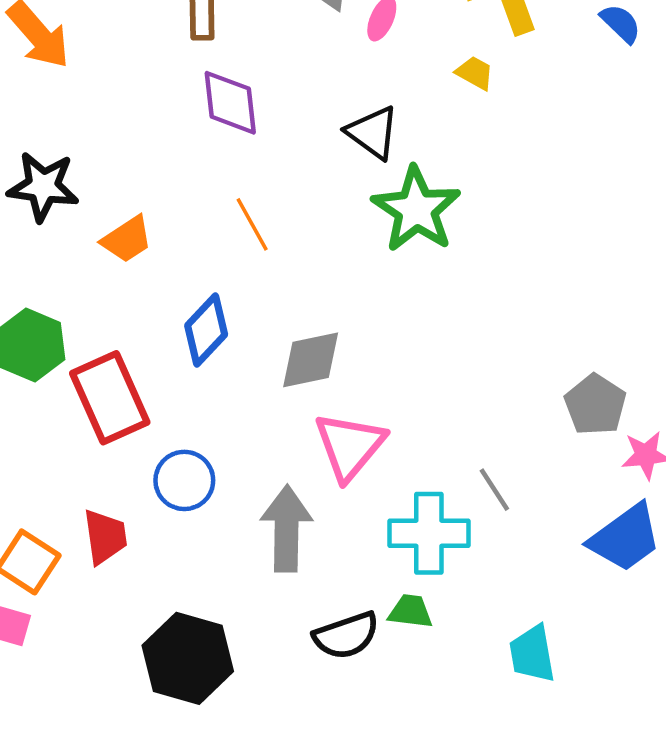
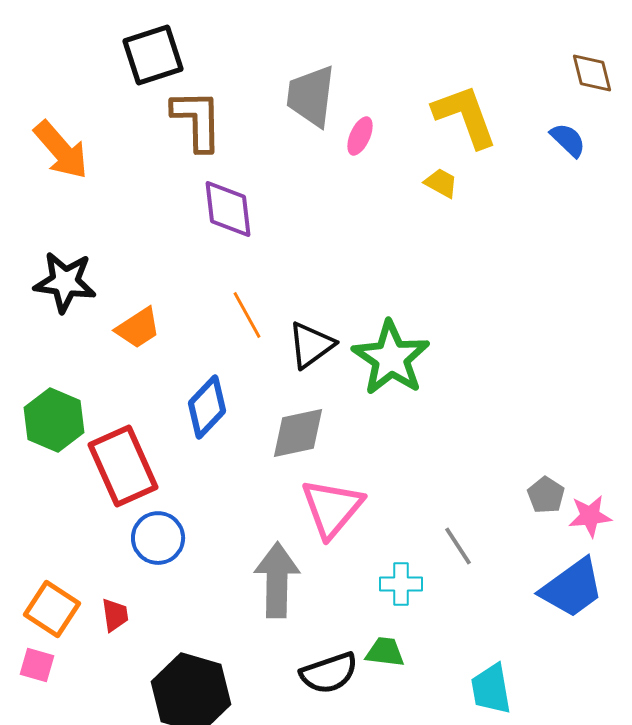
black triangle: (373, 133) -> (311, 345), moved, turned 48
green star: (416, 209) -> (391, 358), moved
gray pentagon: (595, 405) -> (546, 495), moved, size x0.7
blue circle: (184, 480) -> (158, 538), moved
cyan cross: (429, 533) -> (401, 584), size x0.6
red trapezoid: (105, 537) -> (115, 615), moved, size x0.7

